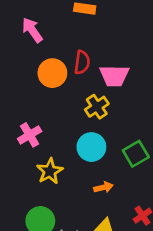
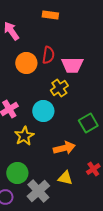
cyan circle: (91, 147) -> (43, 111), moved
orange arrow: (104, 187) -> (64, 148), size x1.5

